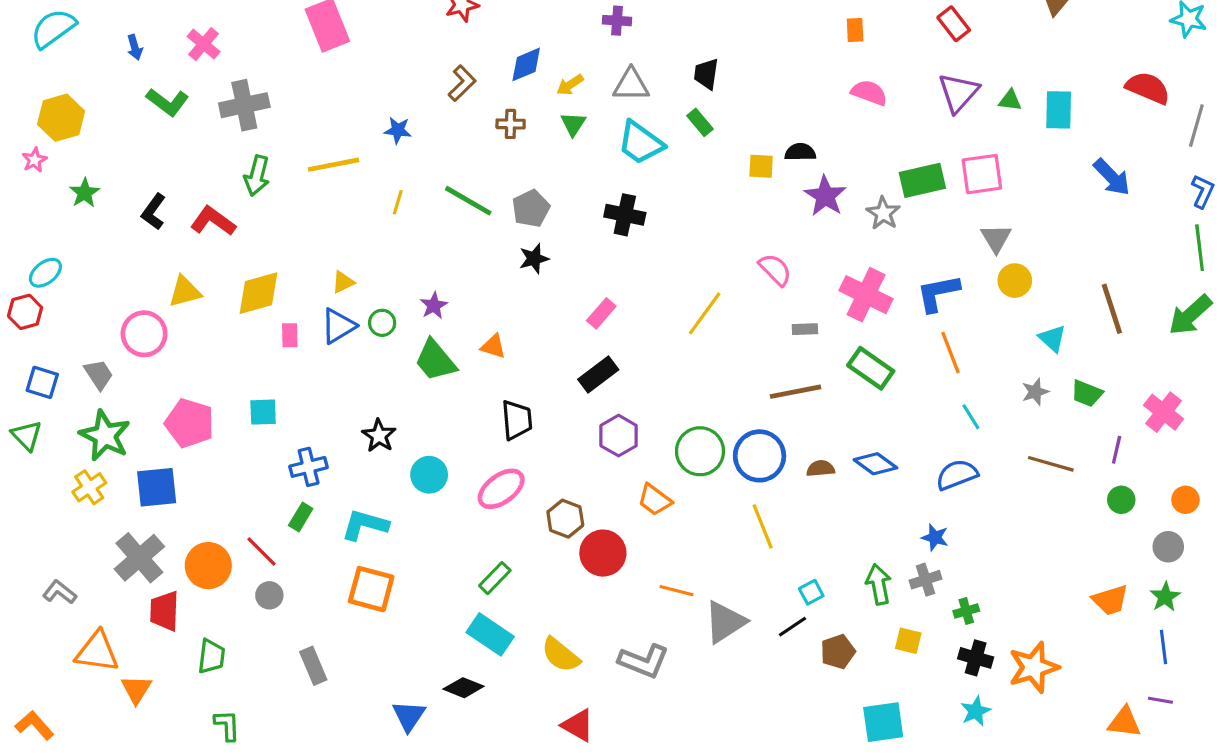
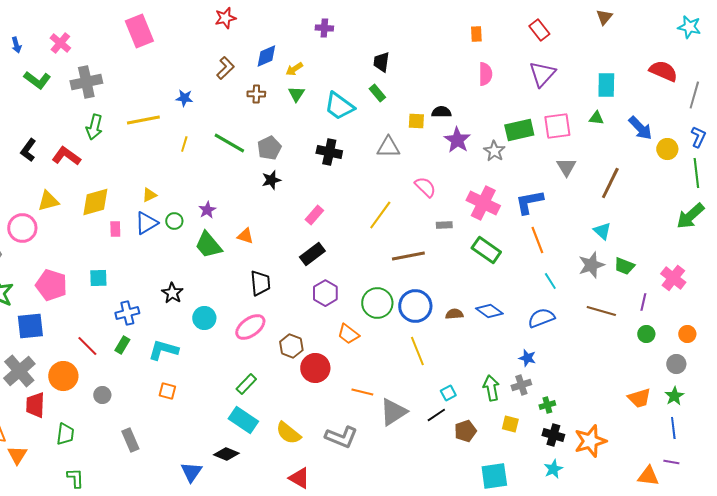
gray triangle: (631, 85) -> (388, 147), moved
pink semicircle: (869, 93) -> (485, 74), turned 70
green triangle: (1010, 100) -> (596, 118), moved
yellow circle: (1015, 281) -> (667, 149), moved
brown line: (1112, 309) -> (610, 183), moved, turned 44
brown line: (796, 392) -> (408, 256), moved
gray star: (1035, 392) -> (591, 265), size x1.5
red line: (262, 551) -> (87, 346), moved
orange square: (371, 589) -> (167, 391), size x0.6

